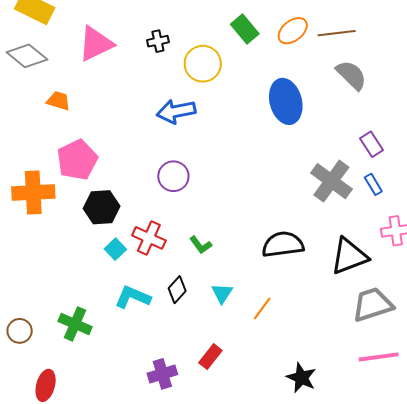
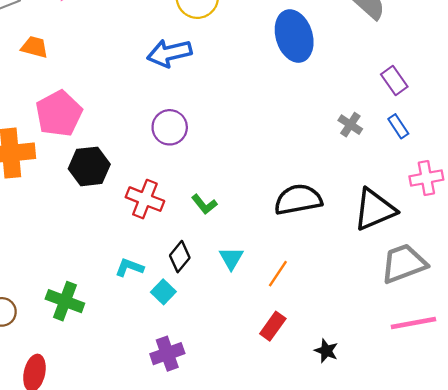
gray cross: (331, 181) -> (350, 125), size x0.5
cyan square: (115, 249) -> (163, 292), moved
cyan L-shape: (133, 297) -> (129, 268), size x0.7
red rectangle: (210, 357) -> (273, 326), moved
black star: (301, 378) -> (326, 351), size x0.7

